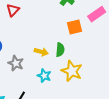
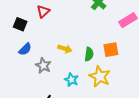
orange square: (75, 27) -> (111, 50), moved
yellow arrow: (41, 52) -> (65, 49), moved

